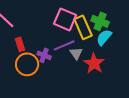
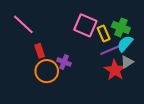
yellow rectangle: (83, 27) -> (104, 34), size x0.7
purple line: (64, 45) -> (111, 50), moved
gray triangle: (76, 53) -> (127, 62), moved, turned 32

